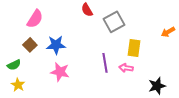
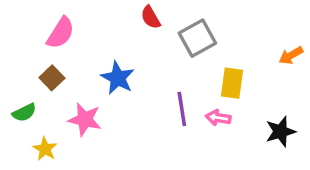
blue star: (56, 45) -> (118, 78), moved, turned 30
pink star: (60, 72) -> (85, 119), moved
yellow star: (18, 85) -> (45, 149), moved
black star: (157, 86) -> (280, 132), moved

